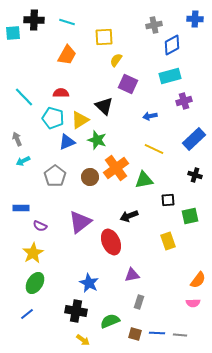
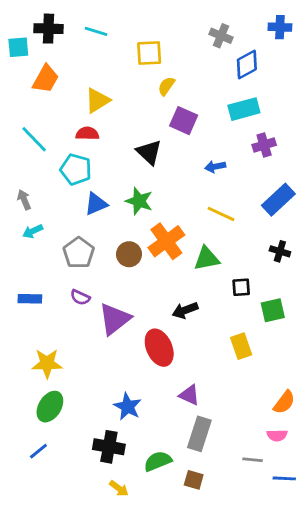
gray cross: (154, 25) -> (221, 36), turned 35
orange trapezoid: (67, 55) -> (46, 79), moved
yellow triangle: (80, 120) -> (97, 100), moved
purple semicircle: (40, 226) -> (80, 297), moved
yellow star: (33, 253) -> (47, 363), turned 30
purple triangle: (132, 275) -> (189, 395), turned 35
gray rectangle: (139, 302) -> (199, 434), size x1.6
blue line: (157, 333) -> (284, 478), moved
gray line: (180, 335) -> (253, 460), moved

